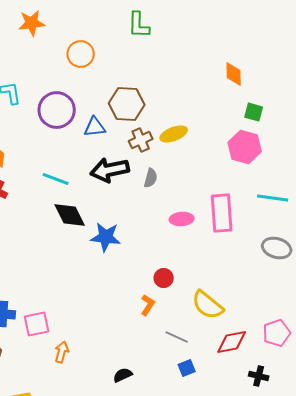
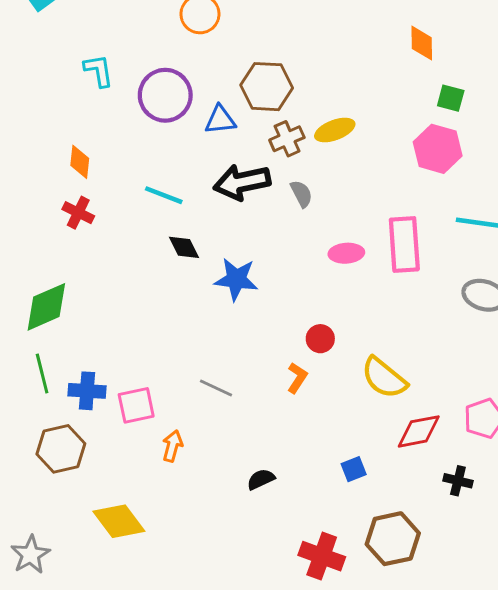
gray semicircle: (151, 178) -> (301, 194), turned -42
black diamond: (70, 215) -> (184, 247), size x0.7
gray line: (177, 337) -> (216, 388), moved

